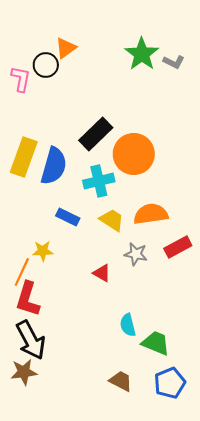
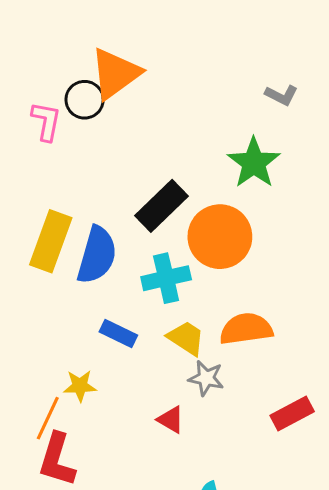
orange triangle: (66, 48) -> (115, 74), size x1.6
green star: (142, 54) -> (254, 163), moved
red rectangle: (178, 247) -> (292, 413), moved
gray star: (136, 254) -> (206, 378), moved

